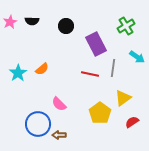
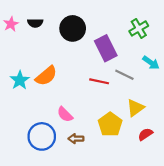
black circle: (66, 26) -> (73, 28), size x1.5
gray line: (113, 68) -> (124, 75), turned -72
orange semicircle: (42, 69) -> (46, 76), size x1.5
brown arrow: (59, 135) -> (76, 139), moved

